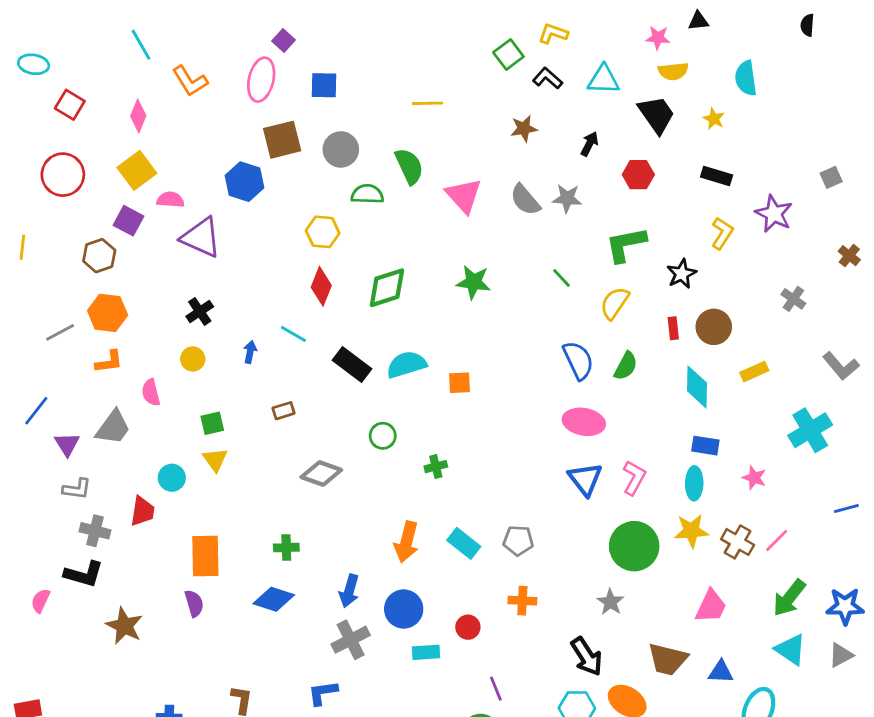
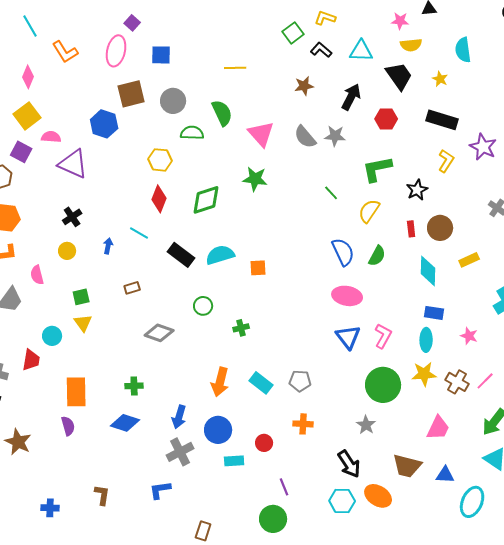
black arrow: (589, 144) -> (351, 97), size x1.5
black rectangle: (717, 176) -> (442, 120), size x1.4
green star: (474, 282) -> (255, 179), moved

